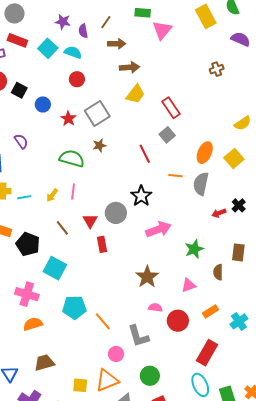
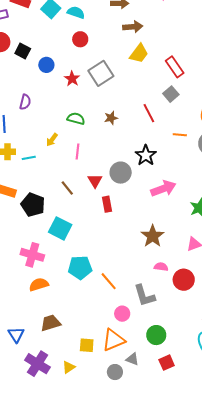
purple semicircle: (21, 141) -> (25, 102), turned 49
brown star: (99, 145) -> (111, 118), moved
green semicircle: (72, 158) -> (76, 119), size x0.7
yellow arrow: (52, 195) -> (52, 140), moved

